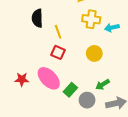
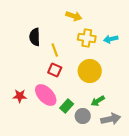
cyan arrow: (112, 28) -> (111, 39), moved
yellow circle: (94, 53) -> (90, 71), size x1.5

